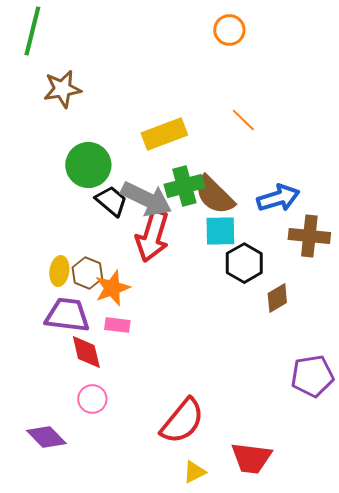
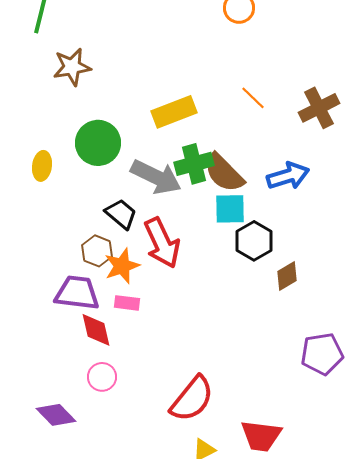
black trapezoid: (111, 201) -> (121, 214), moved
red arrow: (152, 236) -> (162, 243), moved, turned -42
brown cross: (309, 236) -> (319, 108), moved, turned -33
yellow ellipse: (59, 271) -> (42, 166), moved

